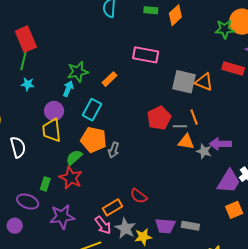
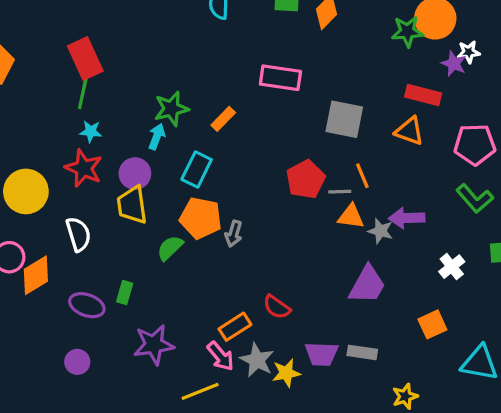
orange triangle: (204, 82) -> (409, 131), moved
red star: (71, 178) -> (84, 168), moved
purple trapezoid: (229, 181) -> (367, 285), moved
purple ellipse: (28, 202) -> (87, 305), moved

